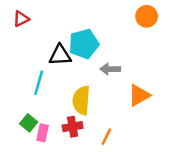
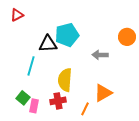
orange circle: (147, 16) -> (127, 37), moved
gray arrow: (110, 69) -> (100, 55), moved
orange triangle: (139, 95) -> (103, 93), moved

